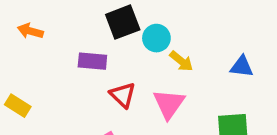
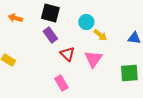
black square: (123, 22) -> (50, 13), moved, turned 36
purple rectangle: (92, 61) -> (50, 35), turned 49

